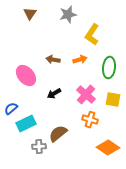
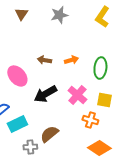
yellow L-shape: (92, 35) -> (102, 17), moved
black arrow: (54, 94) -> (45, 94), size x1.6
orange cross: (90, 120) -> (90, 120), moved

